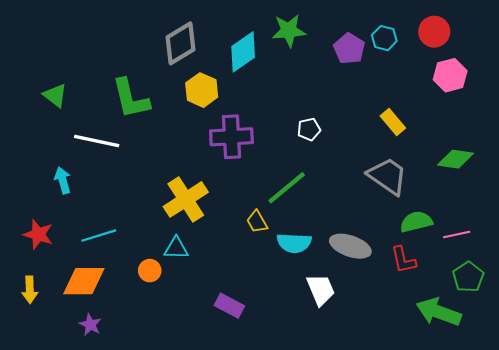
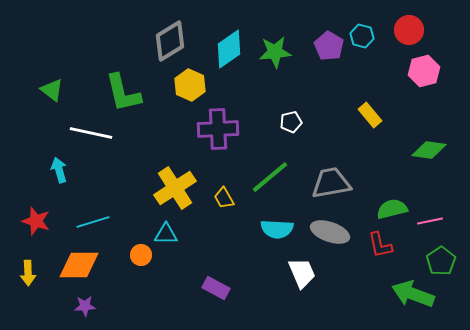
green star: (289, 31) -> (275, 52), moved
gray trapezoid: (388, 176) -> (331, 183), moved, turned -45
yellow trapezoid: (257, 222) -> (224, 198), moved
purple star: (90, 325) -> (85, 306), turned -30

